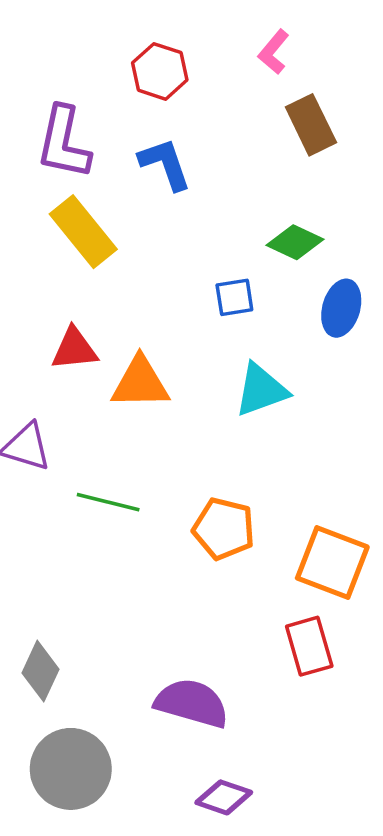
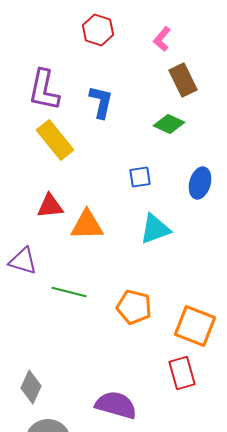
red hexagon: (160, 71) -> (98, 30), moved
blue L-shape: (165, 164) -> (101, 102), turned 32
green diamond: (295, 242) -> (169, 124), moved

